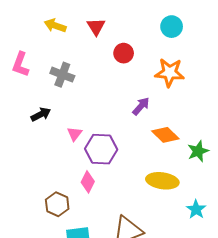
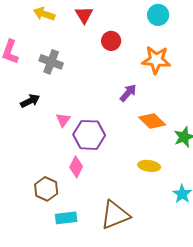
yellow ellipse: (162, 181) -> (149, 166), size x0.7

